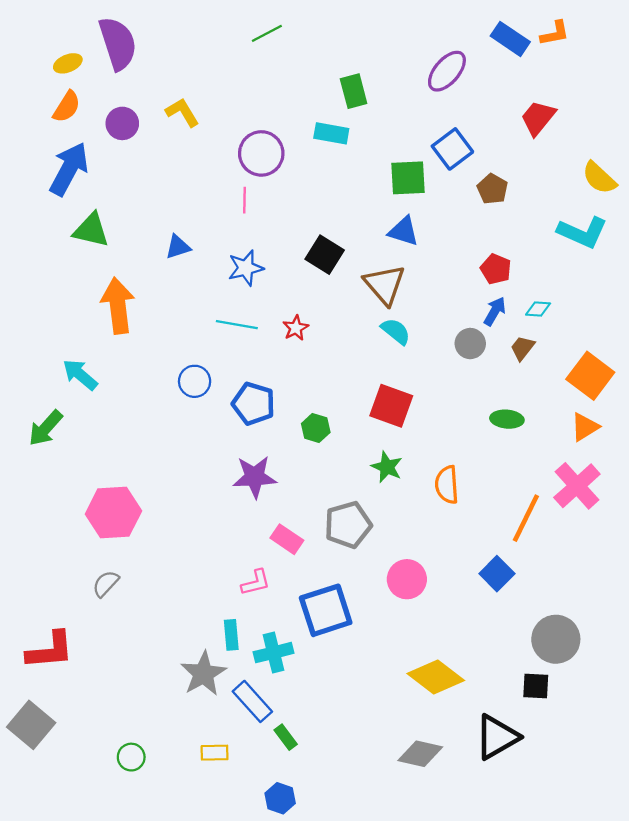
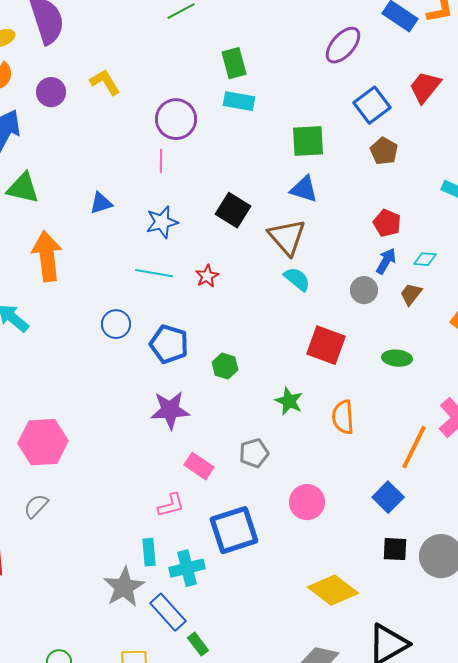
green rectangle: (354, 91) -> (234, 63), moved
blue square: (452, 149) -> (372, 105), moved
red square: (391, 406) -> (326, 345), moved
gray pentagon: (348, 525) -> (254, 453), size x0.7
black square: (536, 686) -> (395, 549), moved

